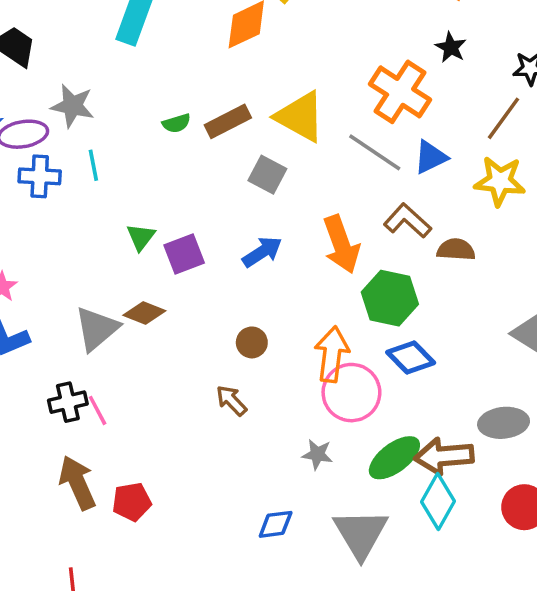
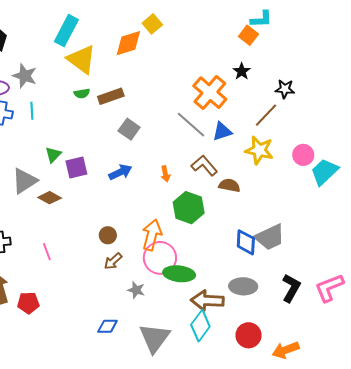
yellow triangle: (300, 117) -> (82, 59), moved
orange arrow: (341, 244) -> (165, 174), size x0.5
gray triangle: (97, 329) -> (24, 181), moved
brown circle: (252, 342) -> (108, 235), moved
blue diamond: (411, 358) -> (246, 242), moved, turned 40
brown arrow: (231, 401) -> (113, 261), moved, turned -96
pink line: (98, 410) -> (47, 252), moved
green ellipse: (394, 458) -> (179, 274), moved, turned 36

